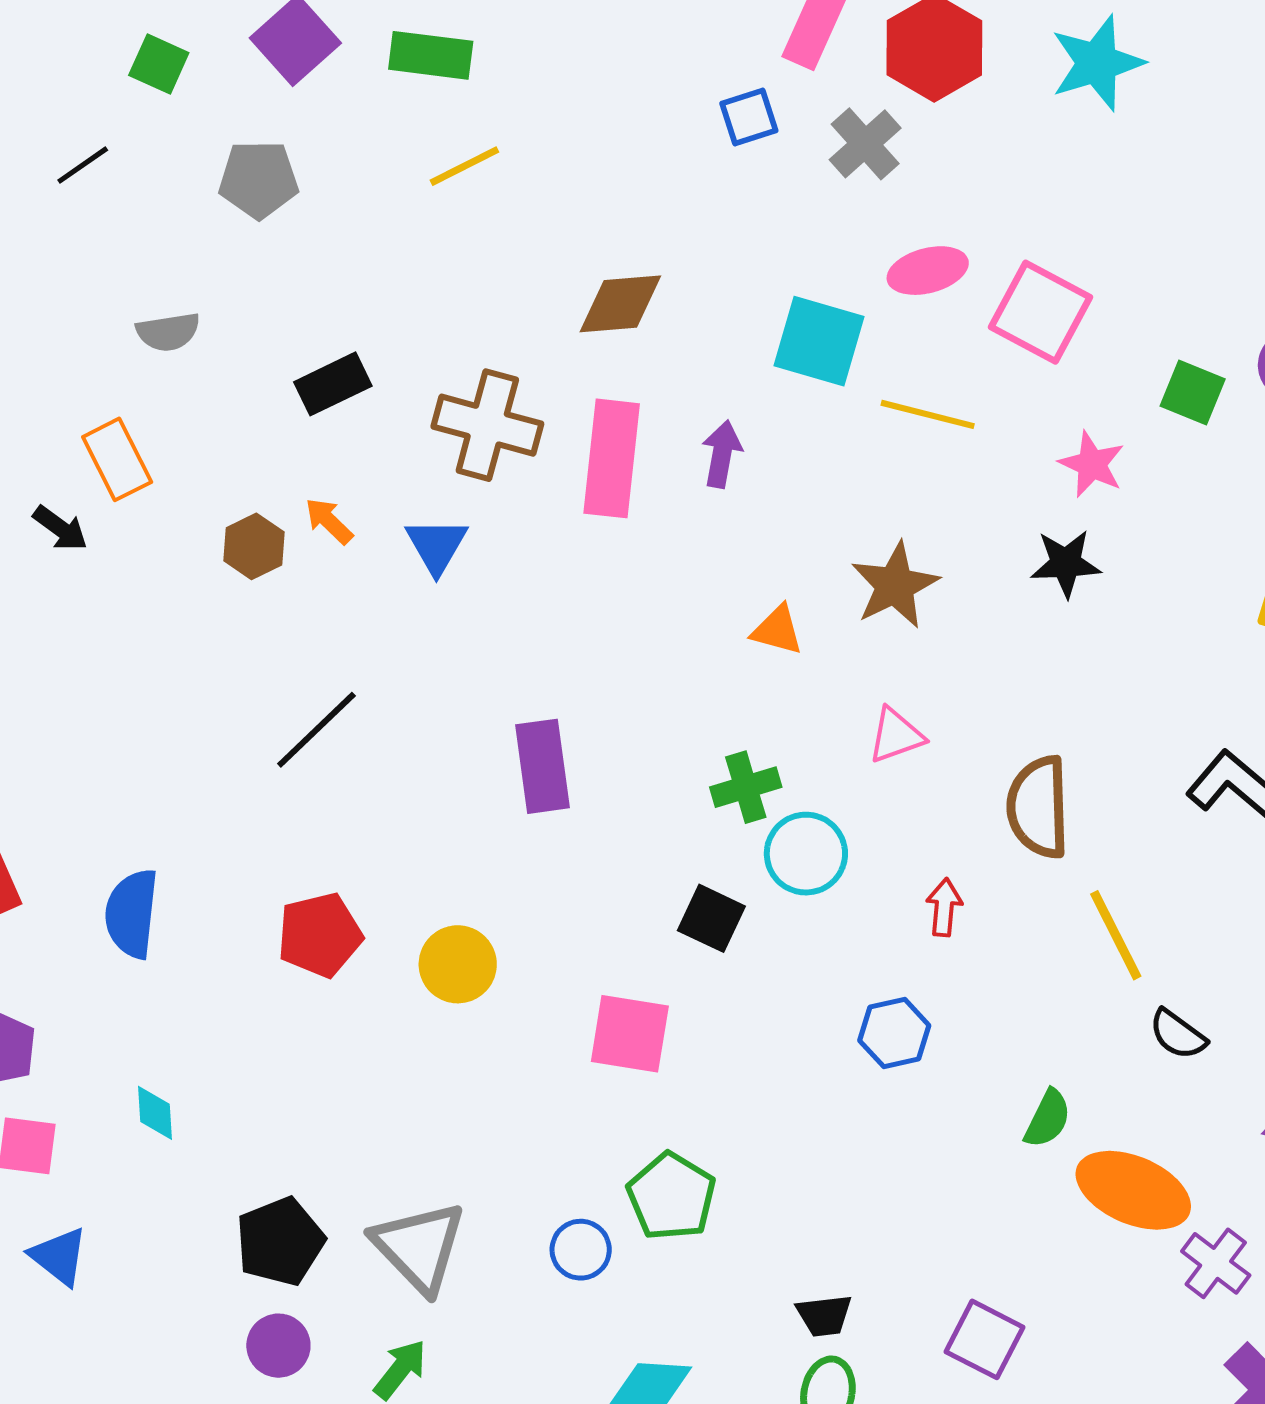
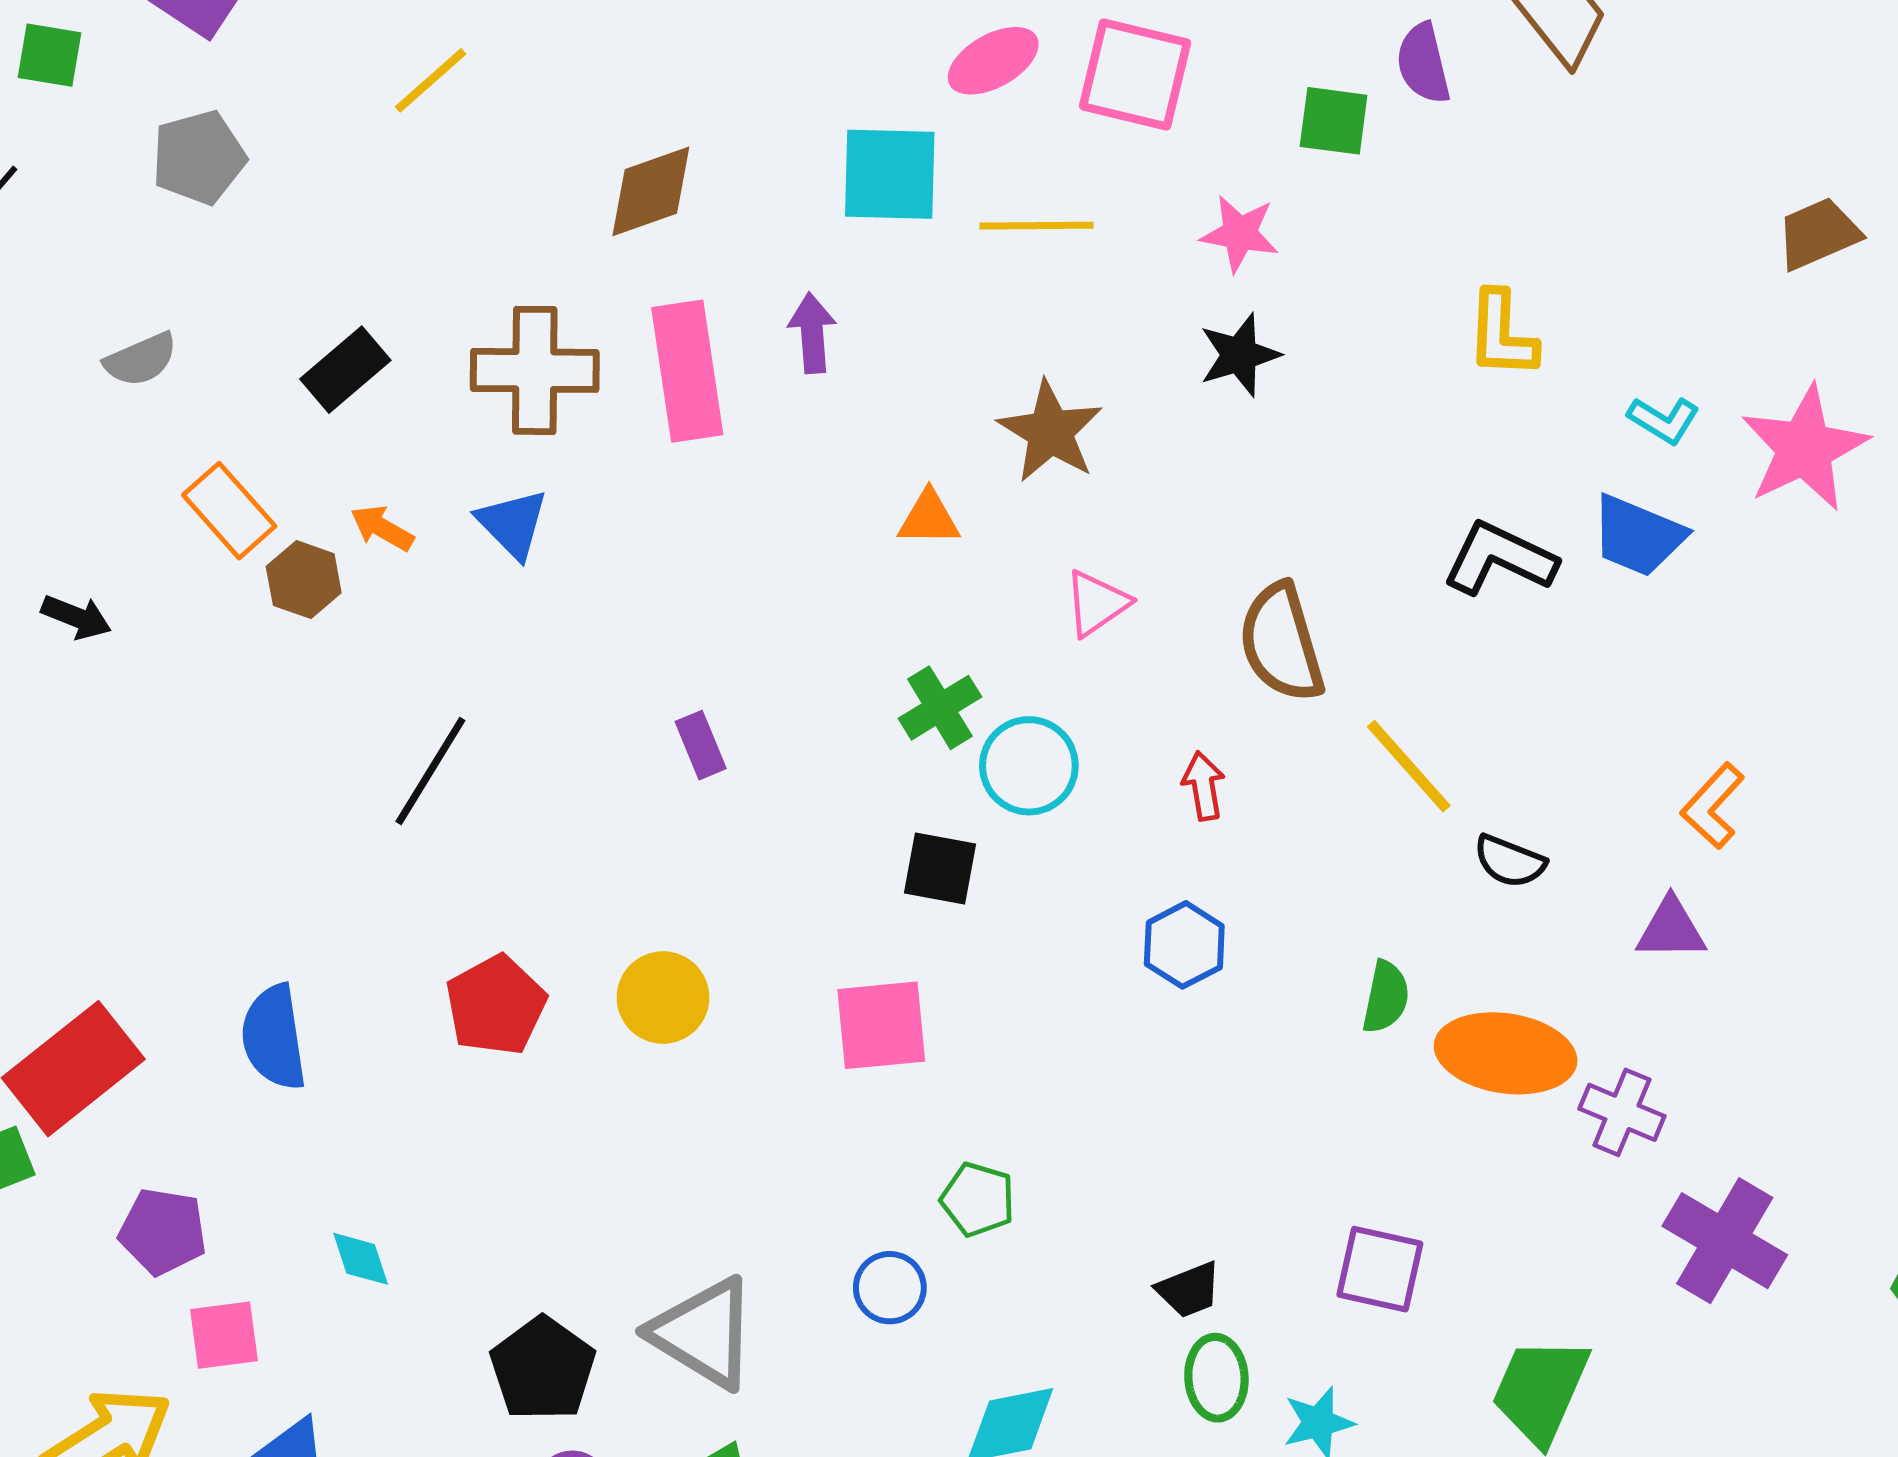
orange rectangle: (117, 459) -> (229, 511), moved
purple rectangle: (542, 766) -> (701, 745), size x0.6
green pentagon: (671, 1196) -> (978, 1199), size x0.7

